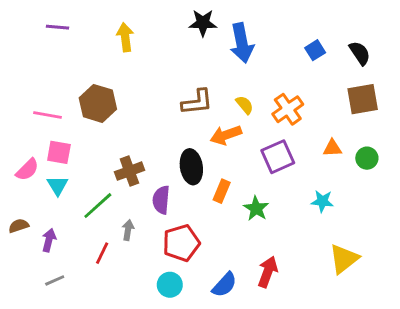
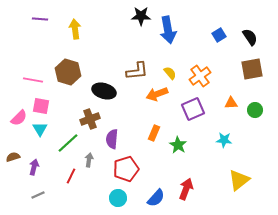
yellow arrow: (125, 37) -> (75, 29), moved
black ellipse: (191, 167) -> (104, 91), moved, turned -65

